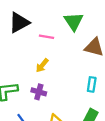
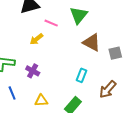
yellow arrow: (42, 65) -> (37, 39), moved

